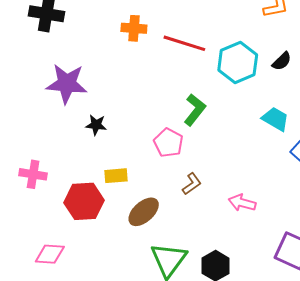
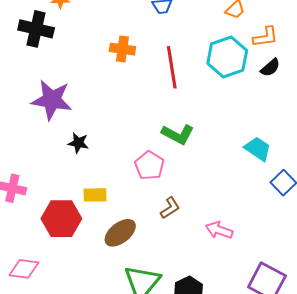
red line: (184, 43) -> (172, 67), turned 60
black semicircle: (282, 61) -> (270, 68), moved
cyan hexagon: (238, 62) -> (227, 57), moved
green L-shape: (195, 110) -> (178, 134), turned 76

